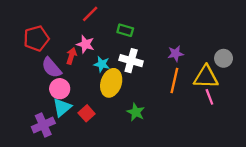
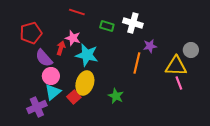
red line: (90, 14) -> (77, 12), turned 63
white cross: (131, 61) -> (133, 23), moved
cyan star: (102, 64) -> (87, 55), size x1.6
orange line: (174, 81) -> (137, 63), moved
yellow ellipse: (111, 83) -> (85, 83), moved

